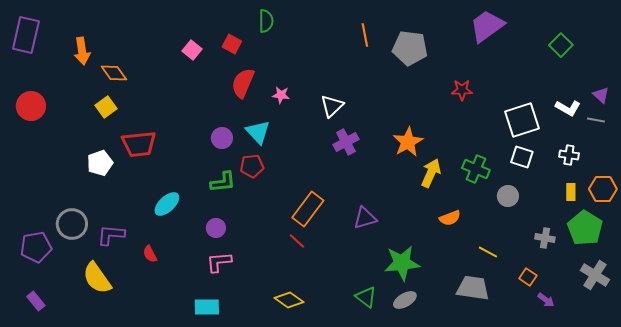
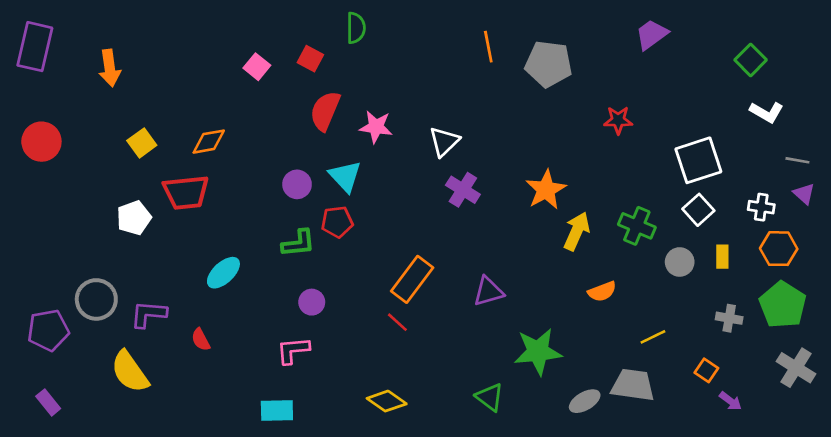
purple trapezoid: (487, 26) -> (652, 35), size x0.7
orange diamond: (114, 73) -> (209, 142), moved, turned -64
pink star: (281, 95) -> (376, 127), size x1.4
purple triangle: (601, 95) -> (804, 194), moved
white L-shape: (568, 108) -> (767, 112), moved
purple cross: (346, 142) -> (463, 190), turned -30
white square: (522, 157) -> (698, 210), turned 30
orange hexagon: (603, 189) -> (779, 249), moved
yellow rectangle: (571, 192) -> (722, 257), moved
purple circle: (216, 228) -> (312, 302), moved
yellow line: (488, 252) -> (653, 337), turned -54
gray ellipse: (405, 300) -> (585, 401), moved

